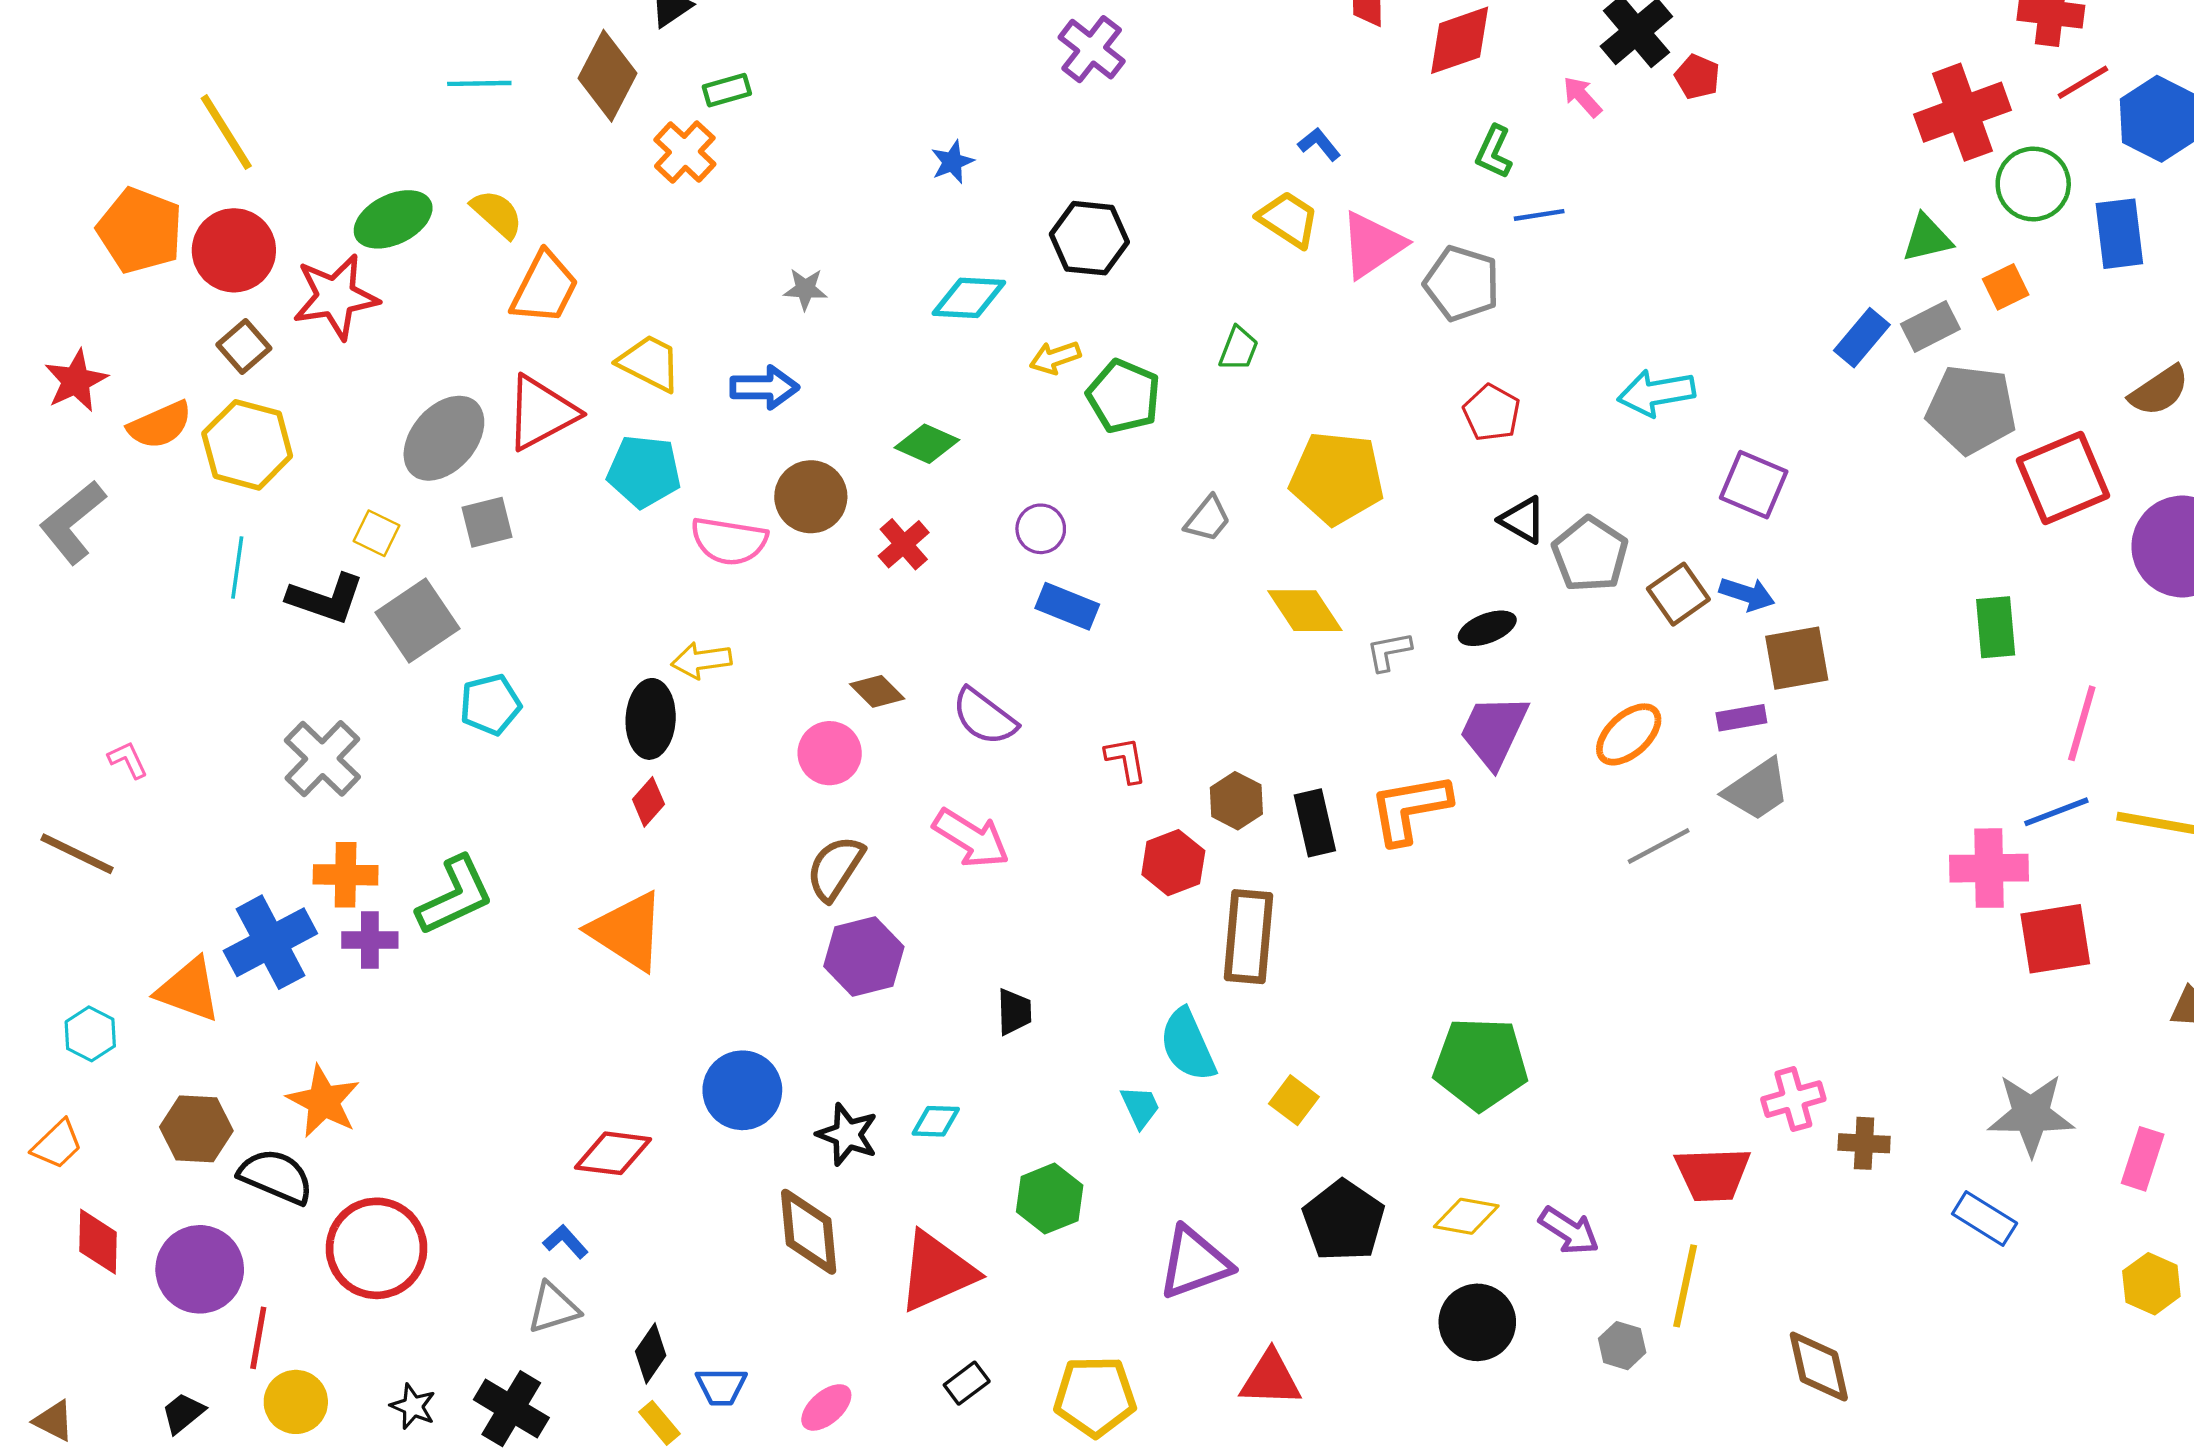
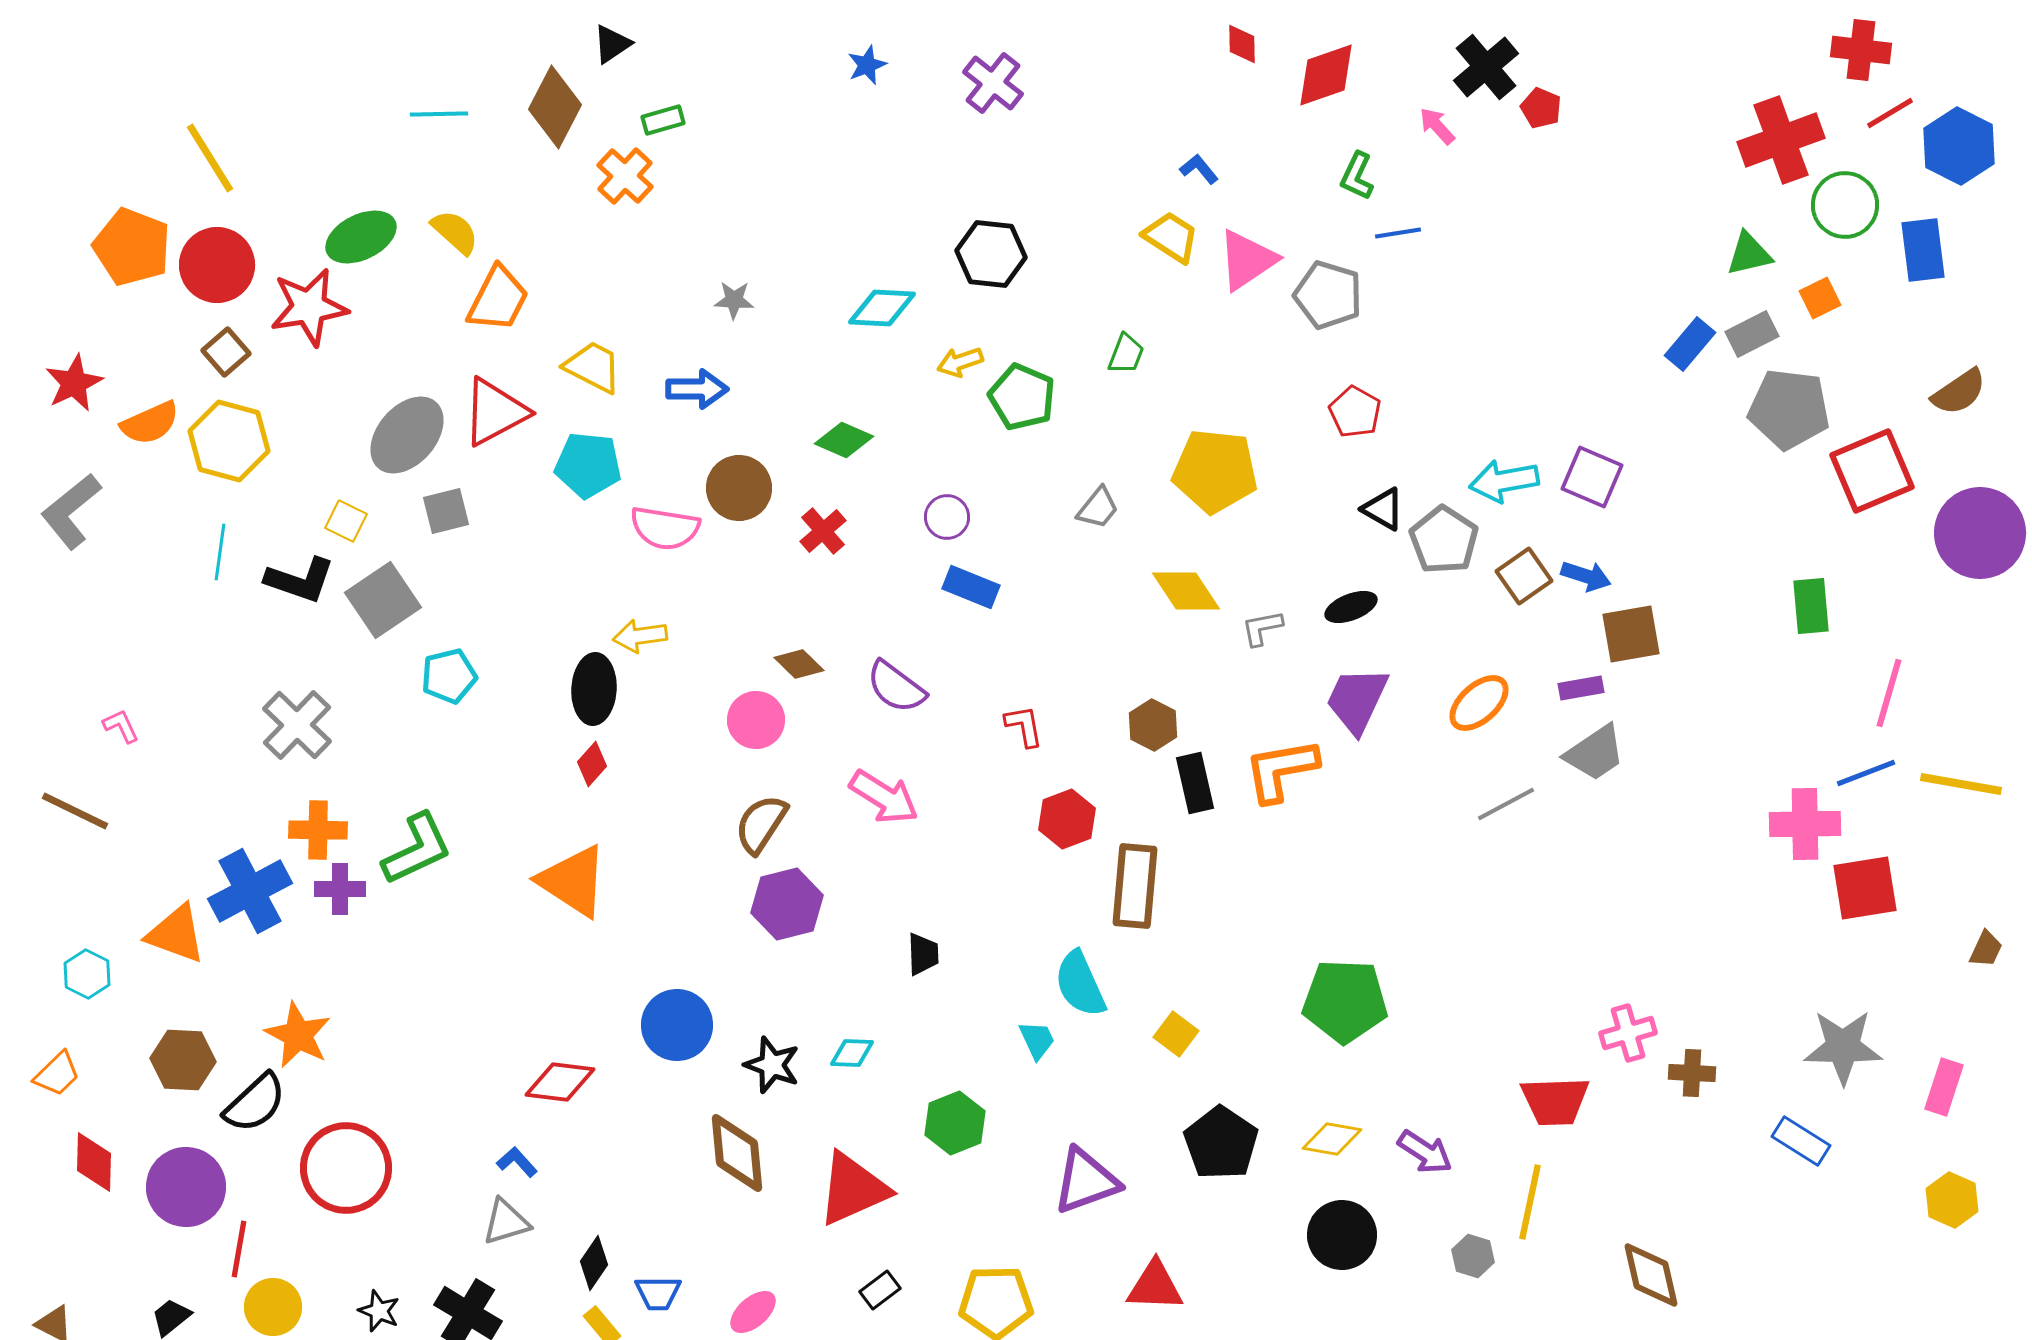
blue star: (952, 162) -> (867, 65), moved
cyan arrow: (1656, 393) -> (1504, 481), moved
brown hexagon: (1236, 801) -> (1153, 725), moved
black semicircle: (276, 1176) -> (255, 1103), turned 114

